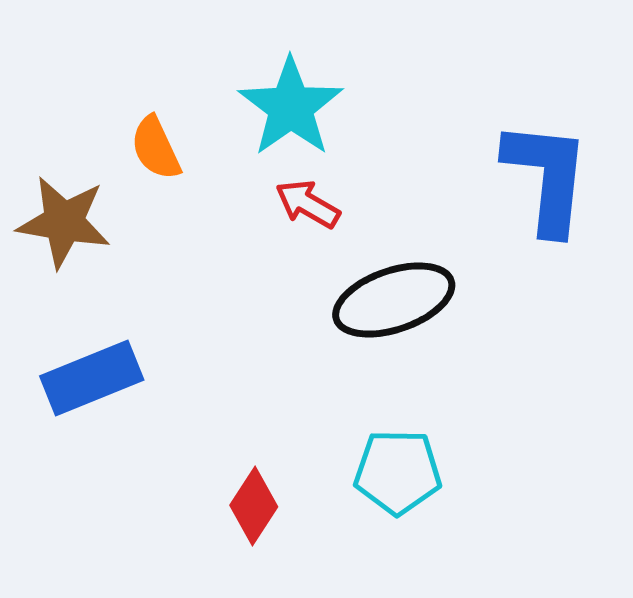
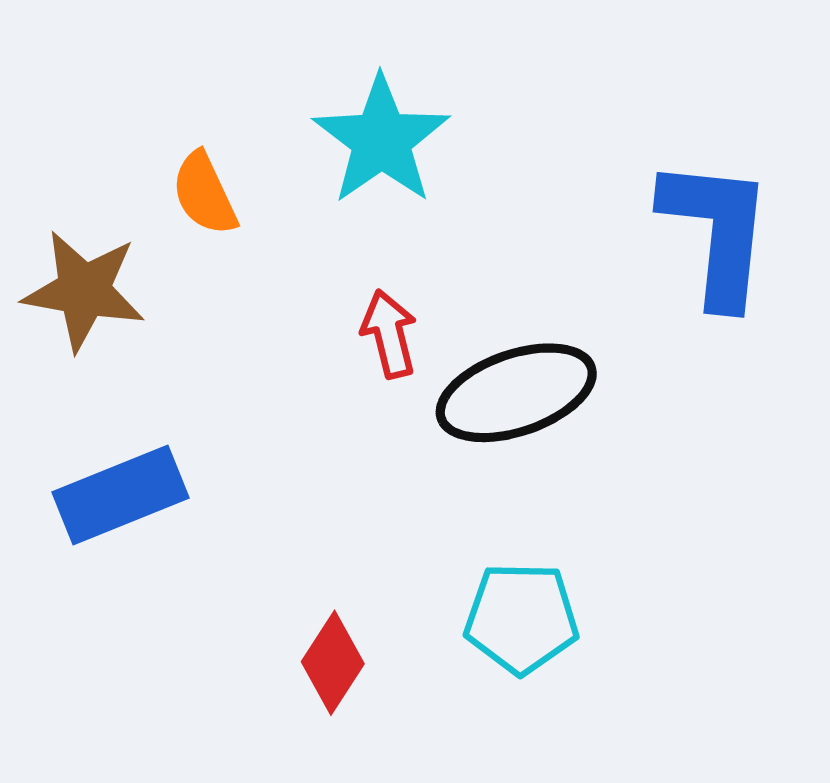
red arrow: (308, 204) -> (389, 334), moved, turned 46

